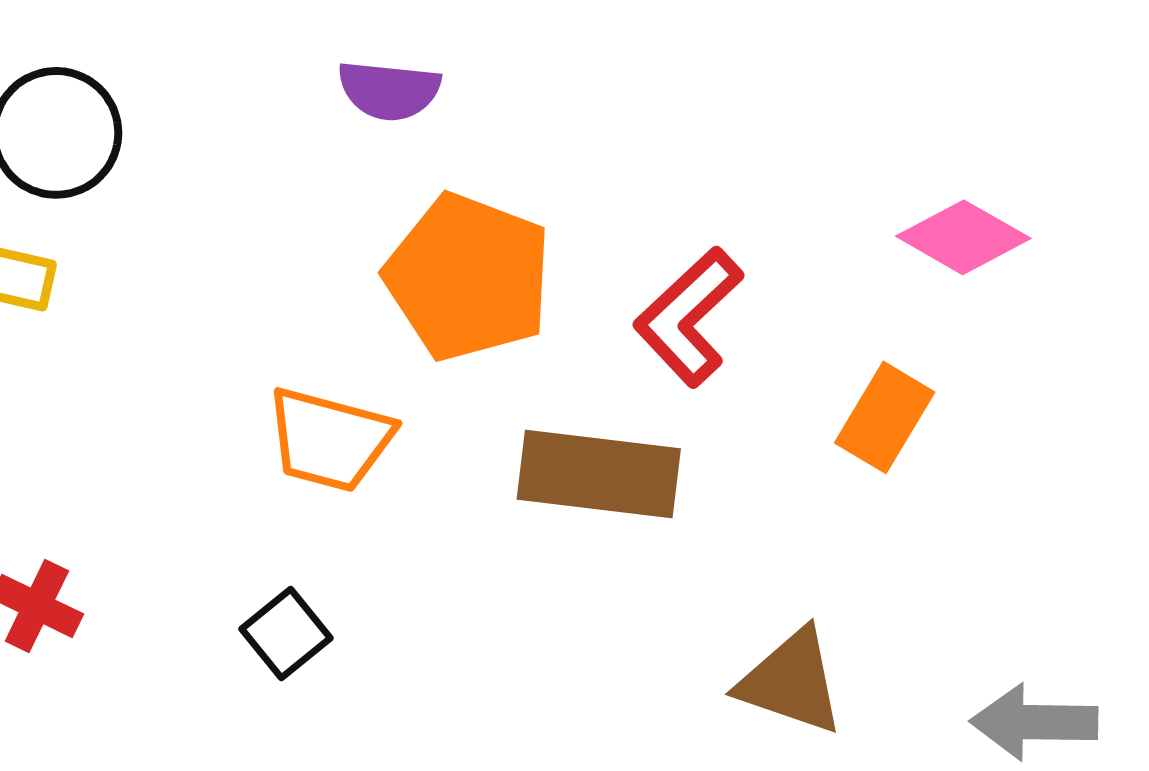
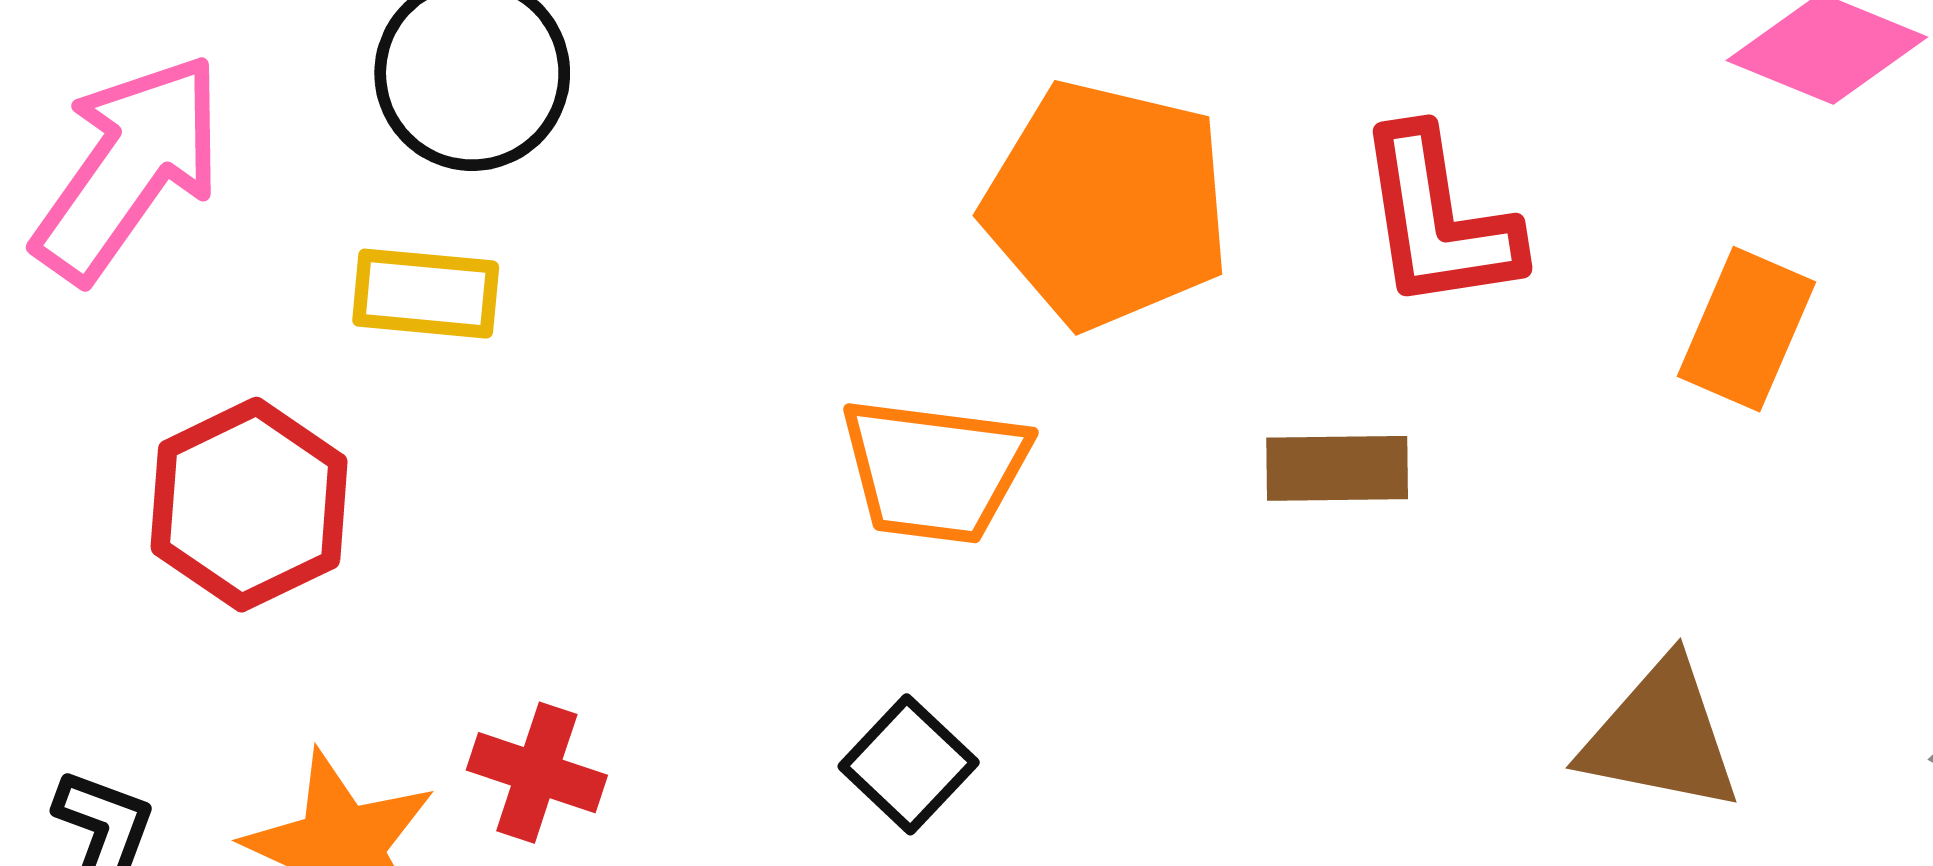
red L-shape: (688, 317) -> (1438, 220), turned -48
brown rectangle: (599, 474) -> (1337, 468), size x0.6

